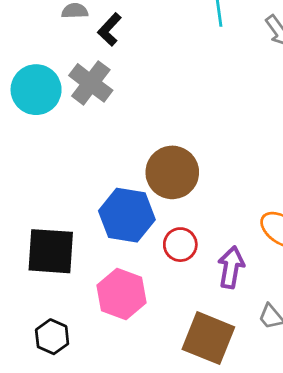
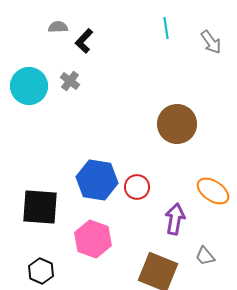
gray cross: (91, 83) -> (70, 81), size x0.6
brown circle: (172, 172) -> (177, 124), moved
red circle: (180, 245) -> (137, 187), moved

